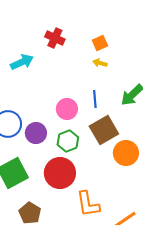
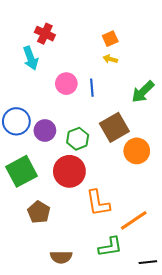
red cross: (55, 38) -> (45, 34), moved
cyan arrow: (22, 62) -> (31, 58), turned 95
blue line: (95, 99) -> (92, 88), moved
pink circle: (67, 109) -> (66, 84), moved

